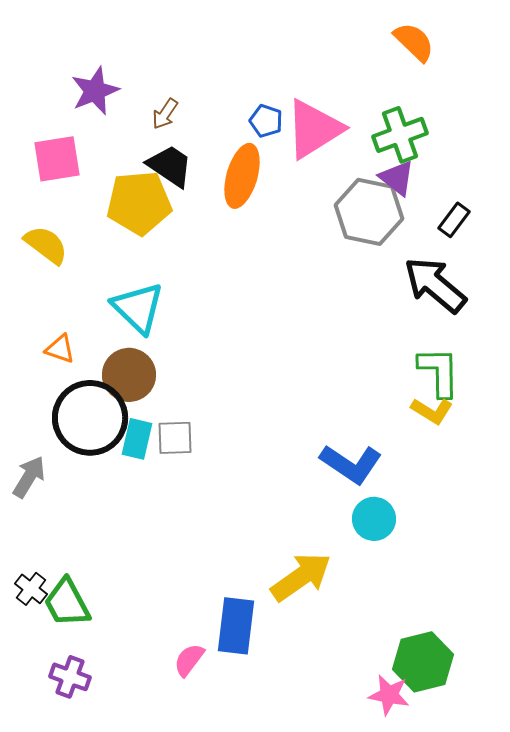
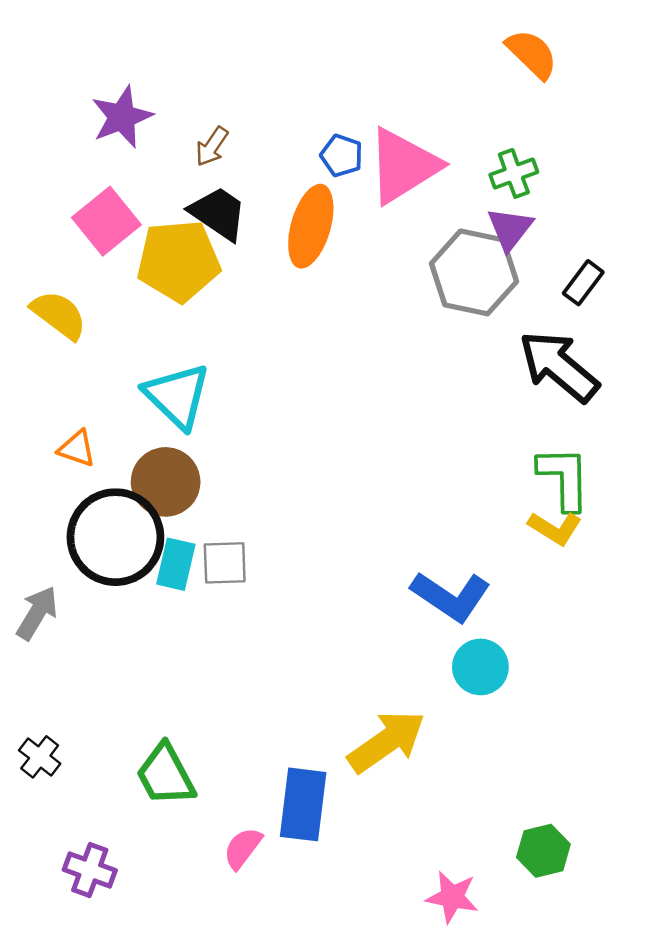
green cross: (400, 135) -> (514, 173), size x0.7
pink square: (57, 159) -> (106, 221), moved, turned -30
purple triangle: (397, 178) -> (510, 229), turned 30
green trapezoid: (67, 603) -> (166, 775), moved
green hexagon: (423, 662) -> (543, 851), size x0.7
pink star: (389, 695) -> (452, 897), moved

